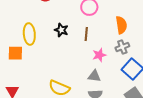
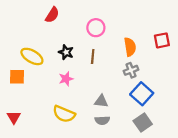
yellow ellipse: (29, 34) -> (32, 56), turned -55
pink star: (99, 55) -> (66, 79), moved

